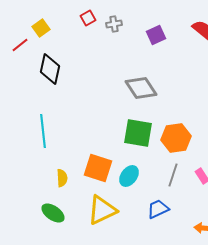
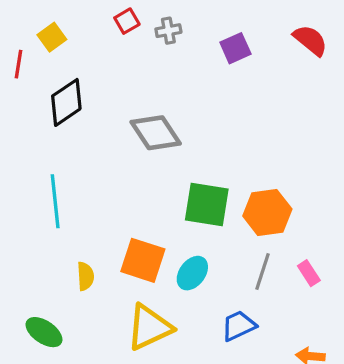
red line: (20, 45) -> (18, 64), turned -42
black diamond: (50, 69) -> (66, 102), turned 44
gray diamond: (141, 88) -> (156, 133), moved
green ellipse: (53, 213) -> (44, 332), moved

